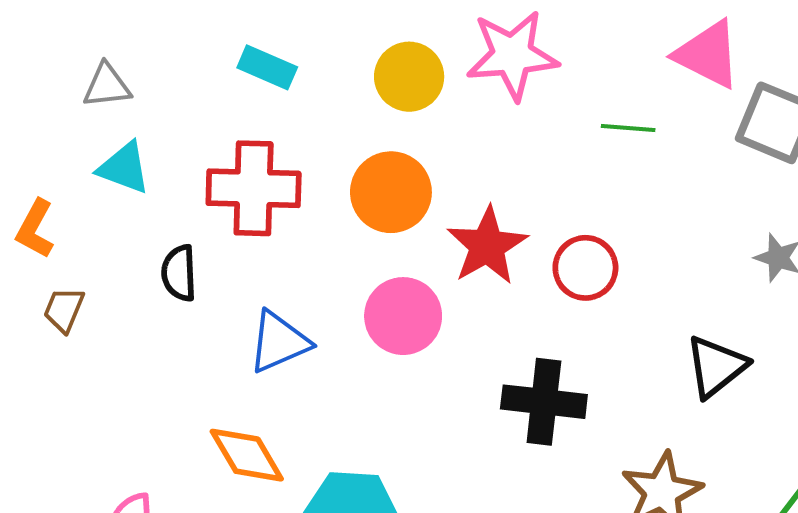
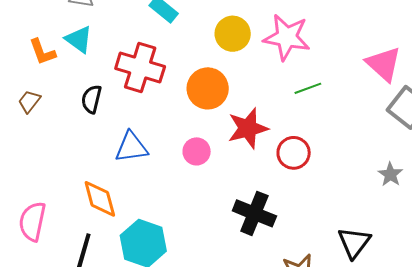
green line: (628, 128) -> (308, 88), moved, turned -40
orange L-shape: (35, 229) -> (42, 52), moved, turned -64
pink circle: (403, 316) -> (197, 151), size x0.7
black triangle: (716, 366) -> (354, 243), moved, turned -30

